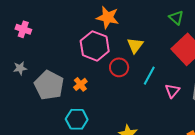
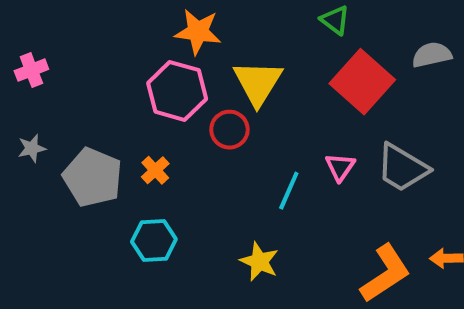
pink cross: (23, 29) -> (31, 70), turned -35
yellow triangle: (135, 45) -> (258, 83), size x1.5
cyan line: (149, 76) -> (289, 191), moved

